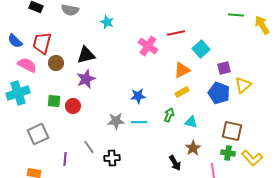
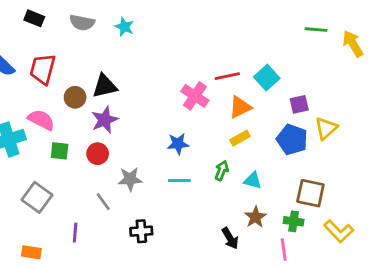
cyan star: (107, 22) -> (124, 27), moved
red line: (176, 33) -> (227, 76), moved
pink cross: (148, 46) -> (195, 96), moved
brown circle: (56, 63) -> (75, 97), moved
pink semicircle: (27, 65) -> (41, 120), moved
red circle: (73, 106) -> (98, 154), moved
gray star: (116, 121) -> (130, 179), moved
gray square: (38, 134) -> (37, 197), turned -30
gray line: (89, 147) -> (103, 202), moved
green cross: (228, 153) -> (294, 221), moved

